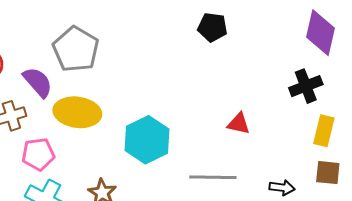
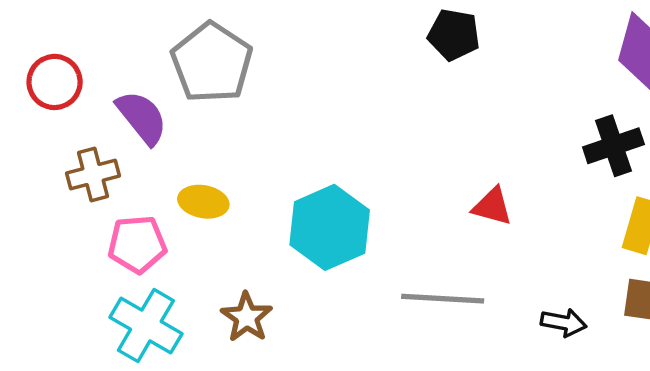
yellow ellipse: (77, 112) -> (203, 202), moved, size x0.6

